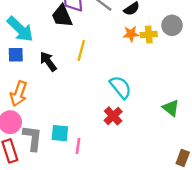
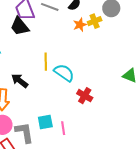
yellow line: (81, 50) -> (46, 62), moved
black arrow: (48, 62) -> (20, 81), moved
cyan semicircle: (121, 87) -> (64, 73), moved

